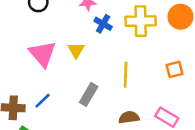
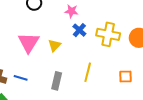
gray rectangle: (89, 94) -> (57, 81), turned -30
blue line: (42, 101) -> (21, 78), turned 48

